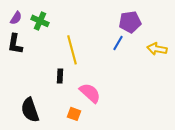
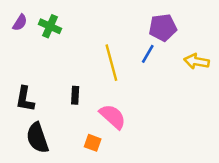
black L-shape: (15, 44) -> (25, 99), moved
yellow line: (72, 50) -> (111, 63), moved

